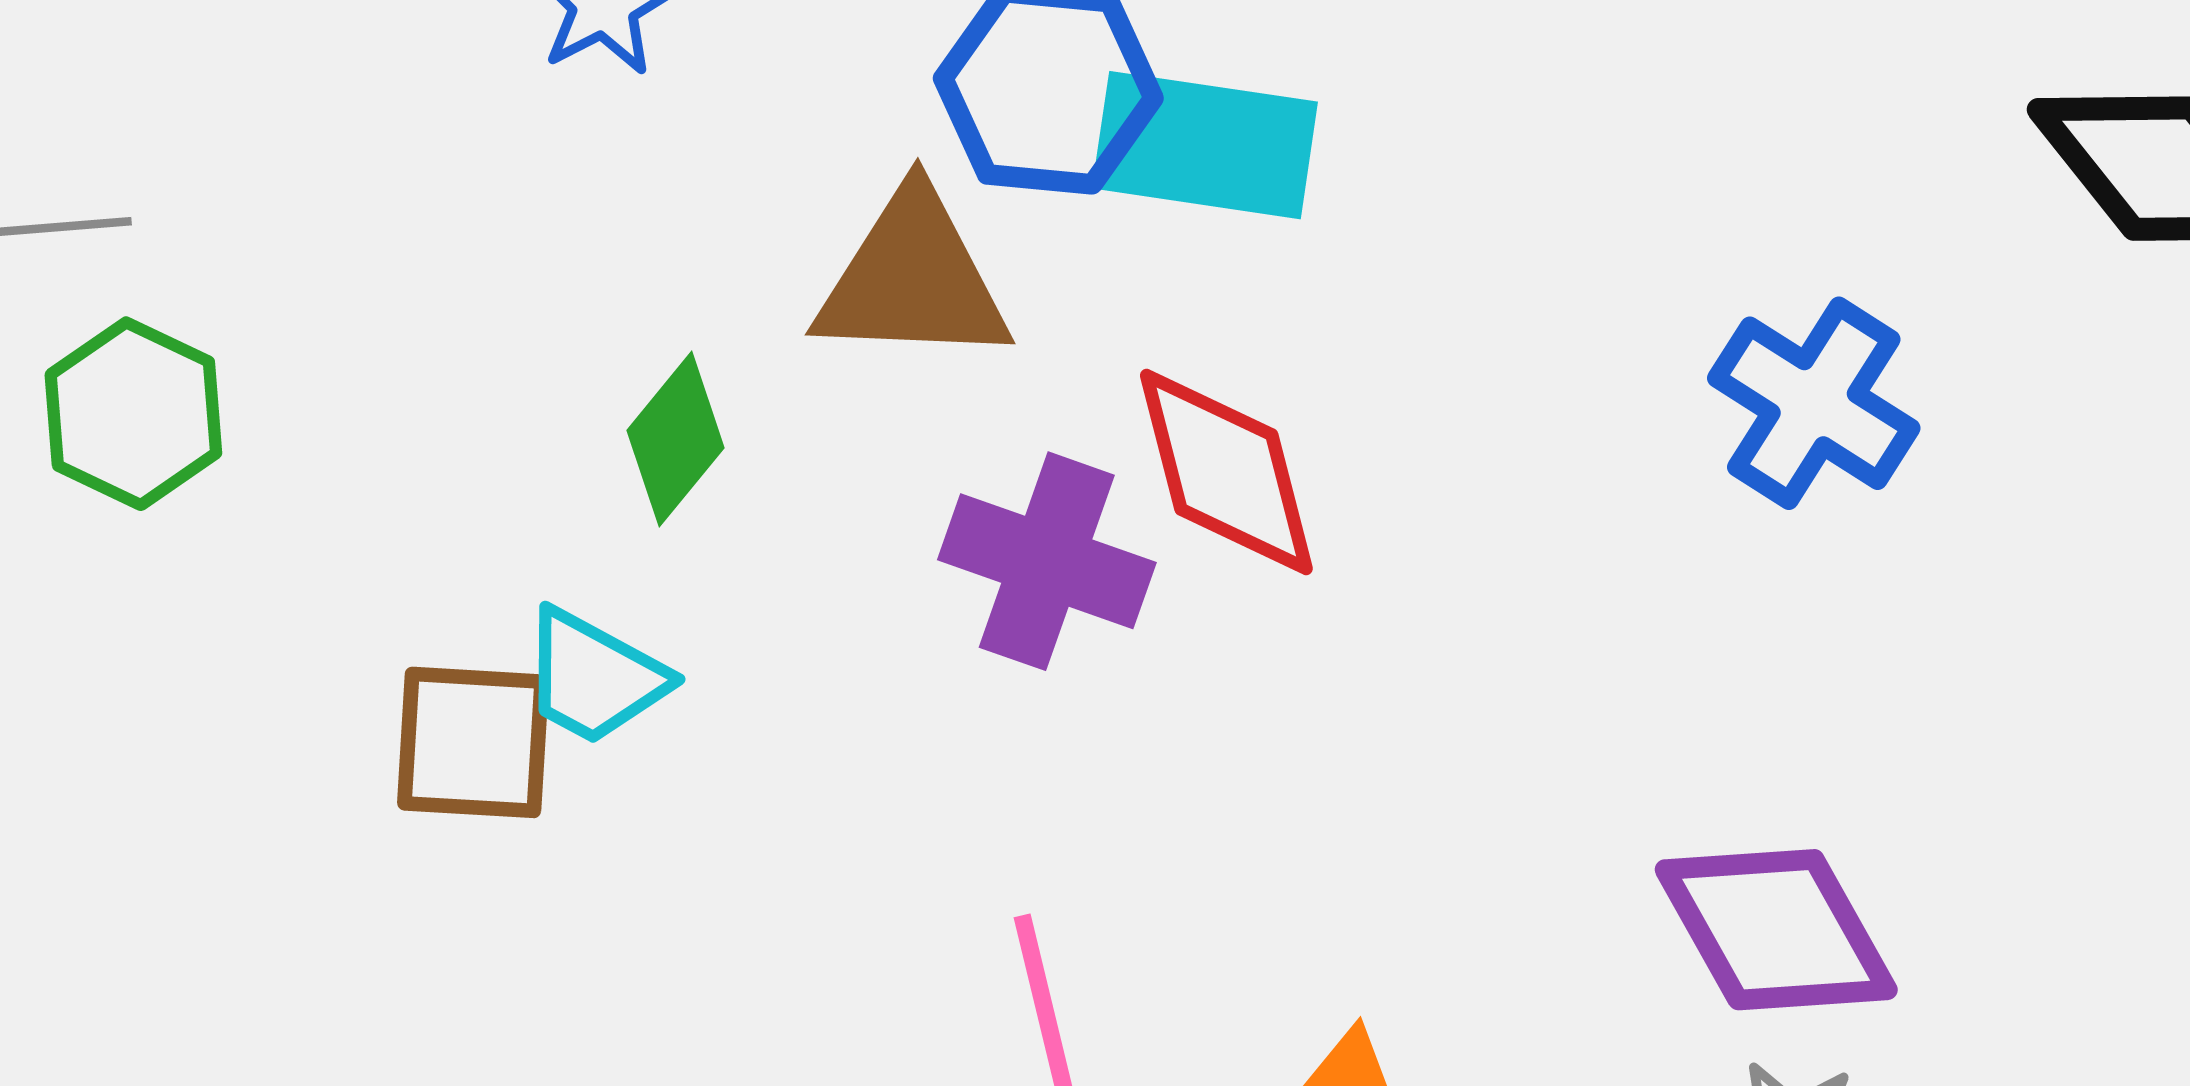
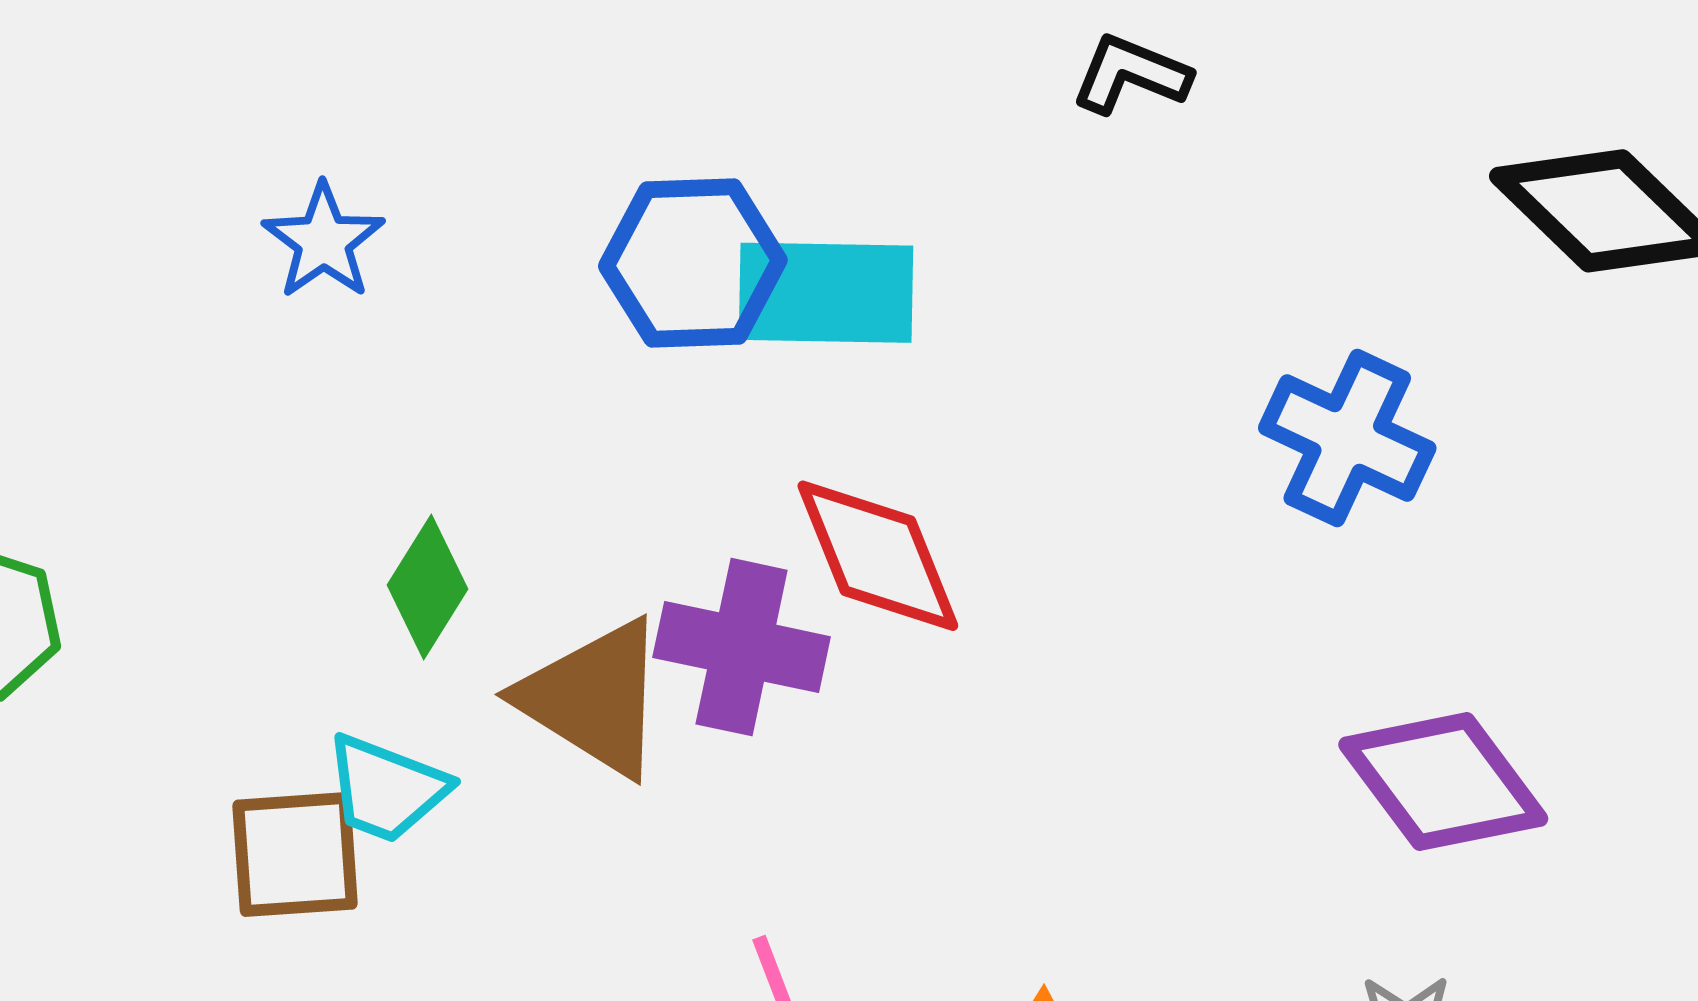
brown triangle: (913, 279) -> (594, 698), moved, turned 37
purple diamond: (1776, 930) -> (1443, 782), moved

